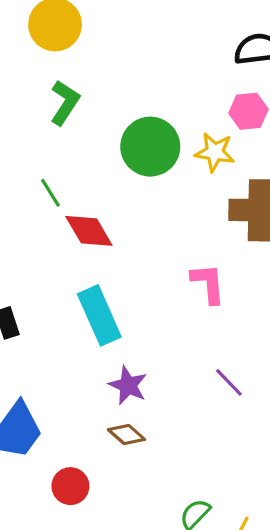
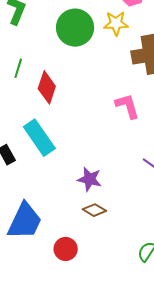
green line: (50, 193) -> (18, 68), turned 60
red diamond: (89, 231) -> (47, 87), turned 60
cyan rectangle: (99, 315) -> (39, 138), moved

